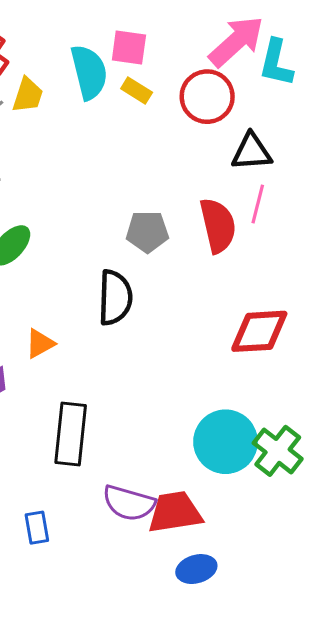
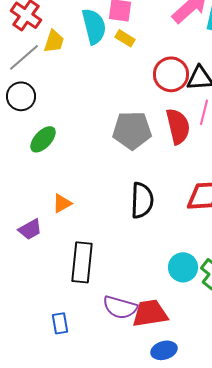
red circle: (207, 97) -> (171, 74), moved
gray pentagon: (147, 232) -> (132, 130), size x1.4
black semicircle: (115, 298) -> (142, 200), moved
cyan circle: (226, 442) -> (183, 267), size x0.7

